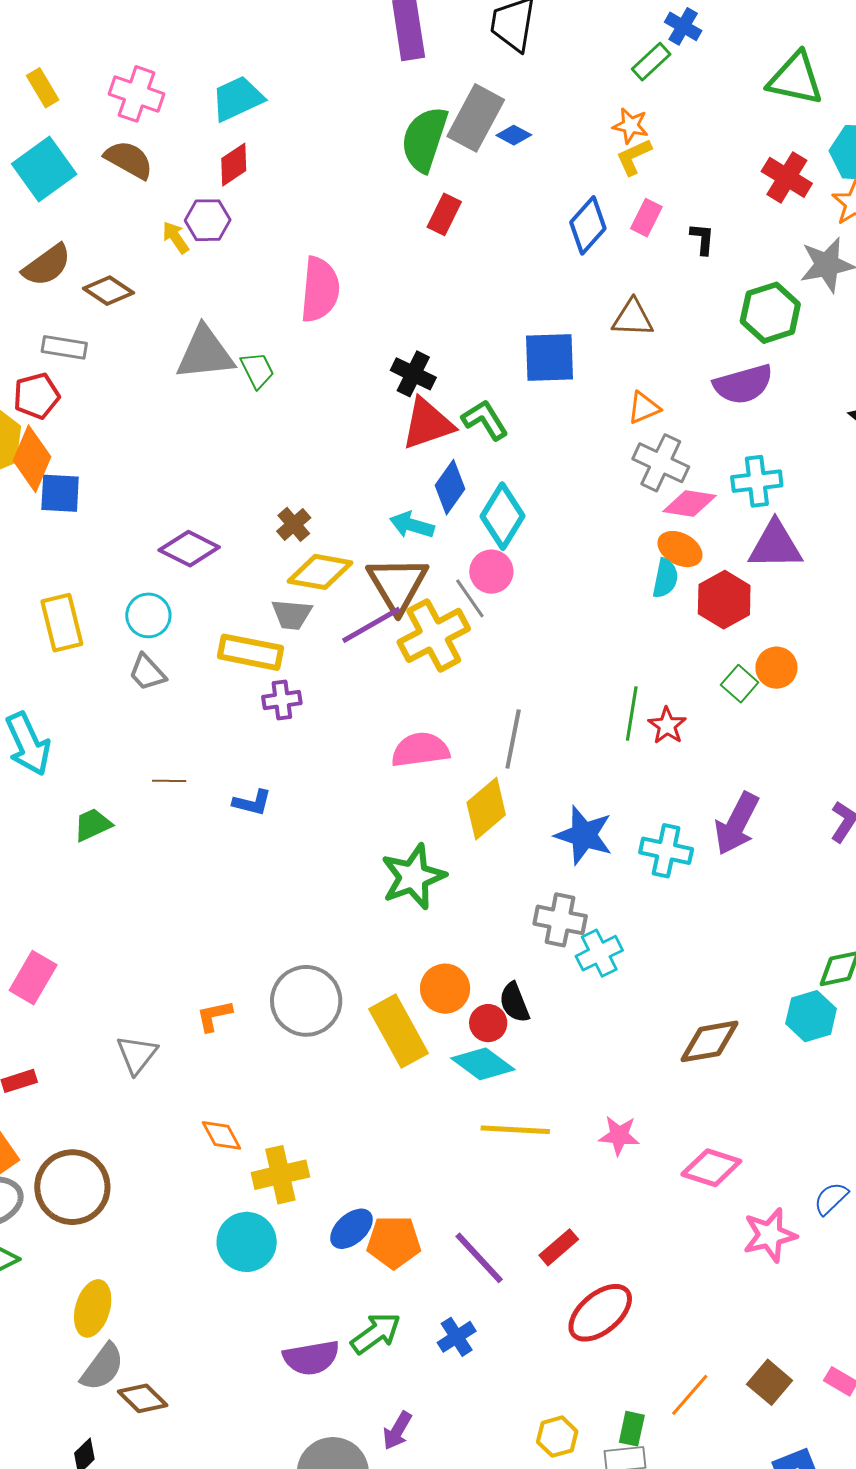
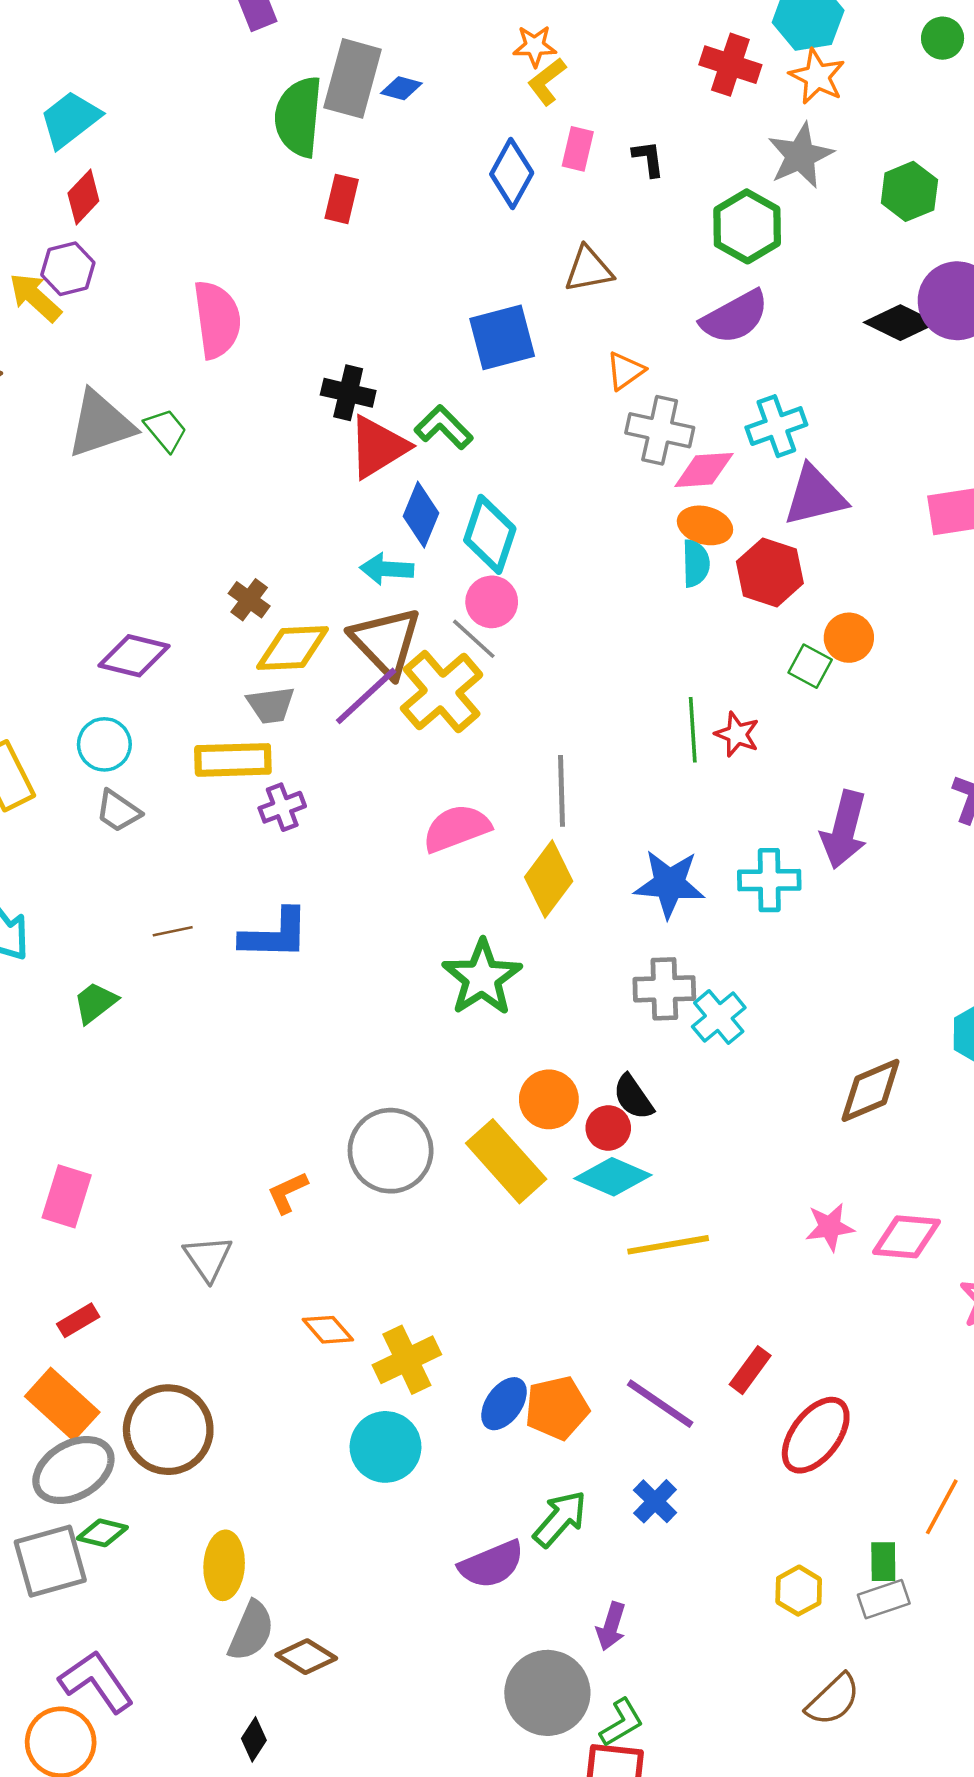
yellow arrow: (176, 237) -> (35, 297), size x1.4
blue L-shape: (252, 803) -> (275, 934), size x1.6
pink star: (619, 1136) -> (830, 1227), moved

